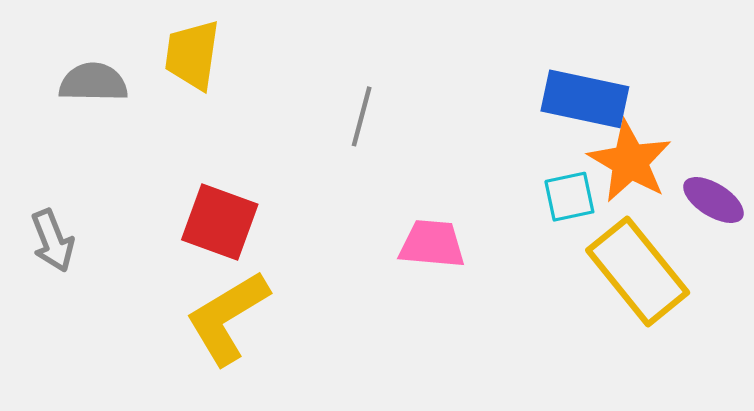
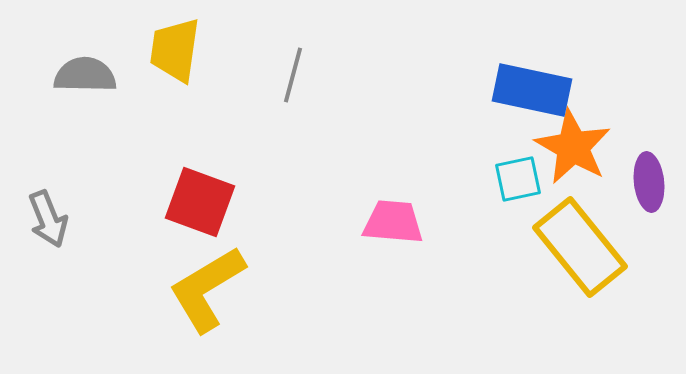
gray line: (362, 116) -> (293, 75), moved
purple ellipse: (713, 200) -> (649, 182), turned 52

